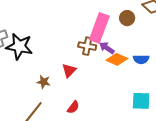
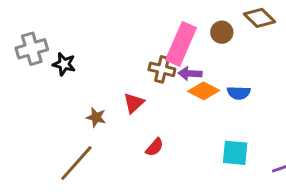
black star: (19, 46) -> (64, 64), size x0.6
purple arrow: (107, 48) -> (190, 73), turned -35
red semicircle: (73, 107) -> (155, 147), moved

